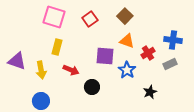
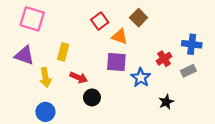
pink square: (54, 17) -> (32, 19), moved
orange triangle: (127, 41) -> (120, 37), moved
purple triangle: (17, 61) -> (24, 55), moved
black circle: (92, 87) -> (92, 97), moved

